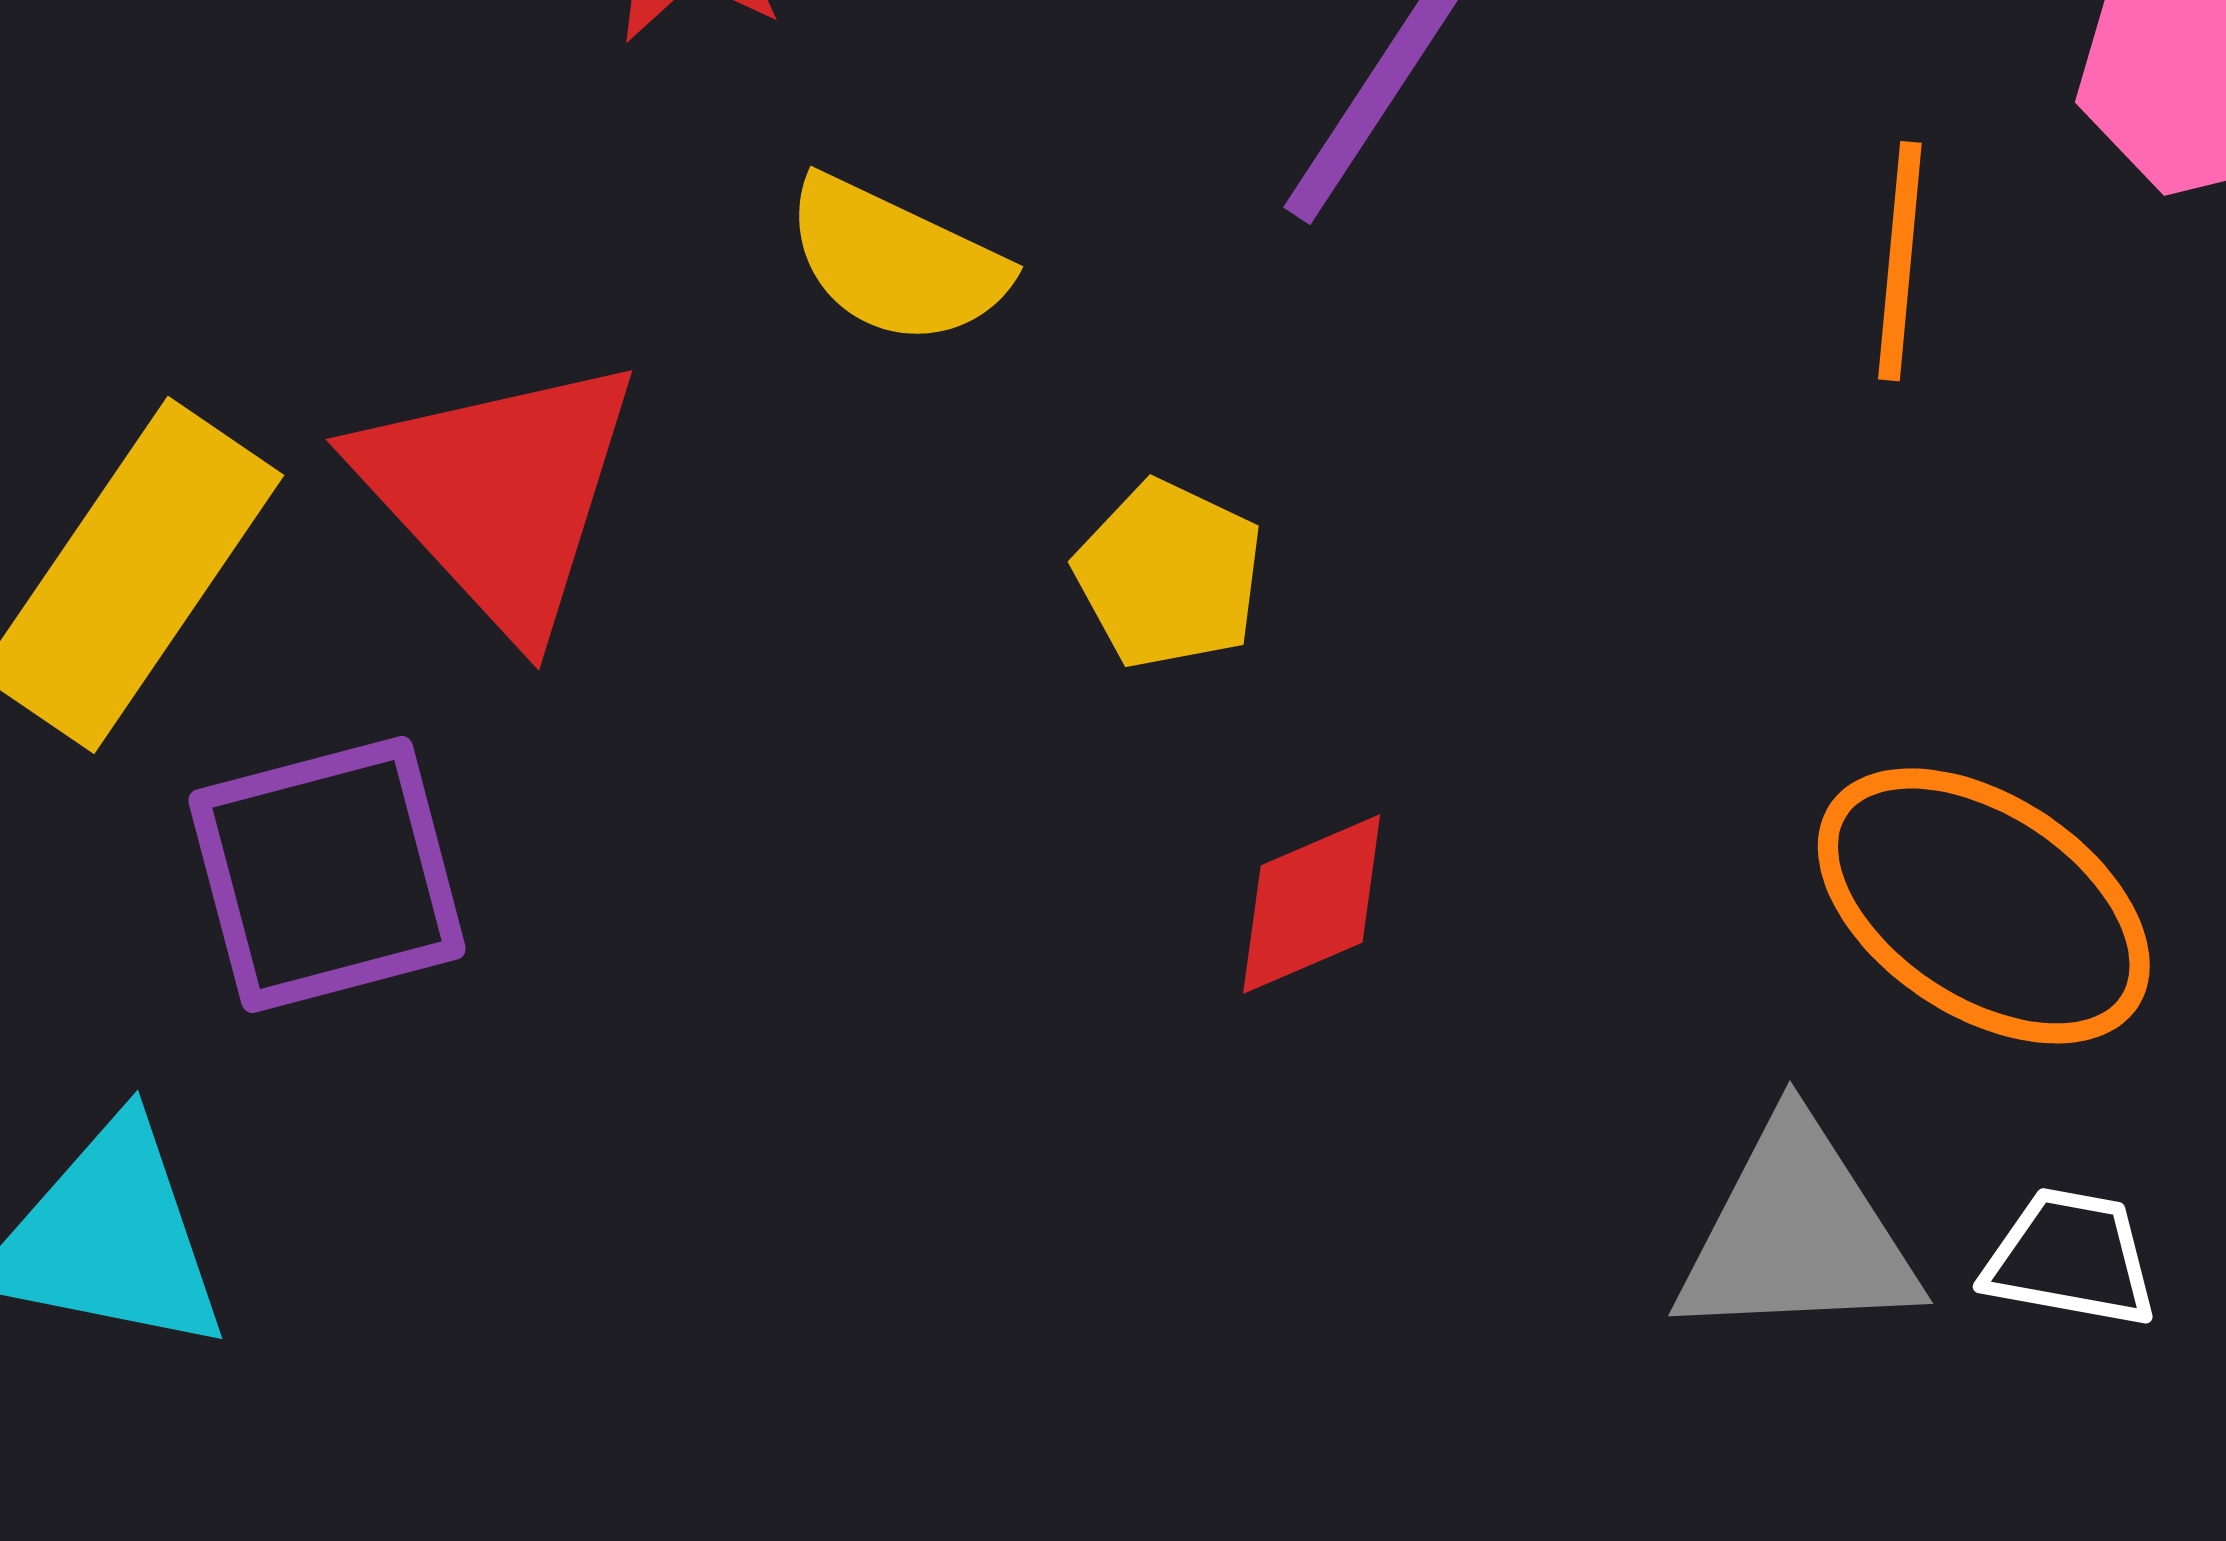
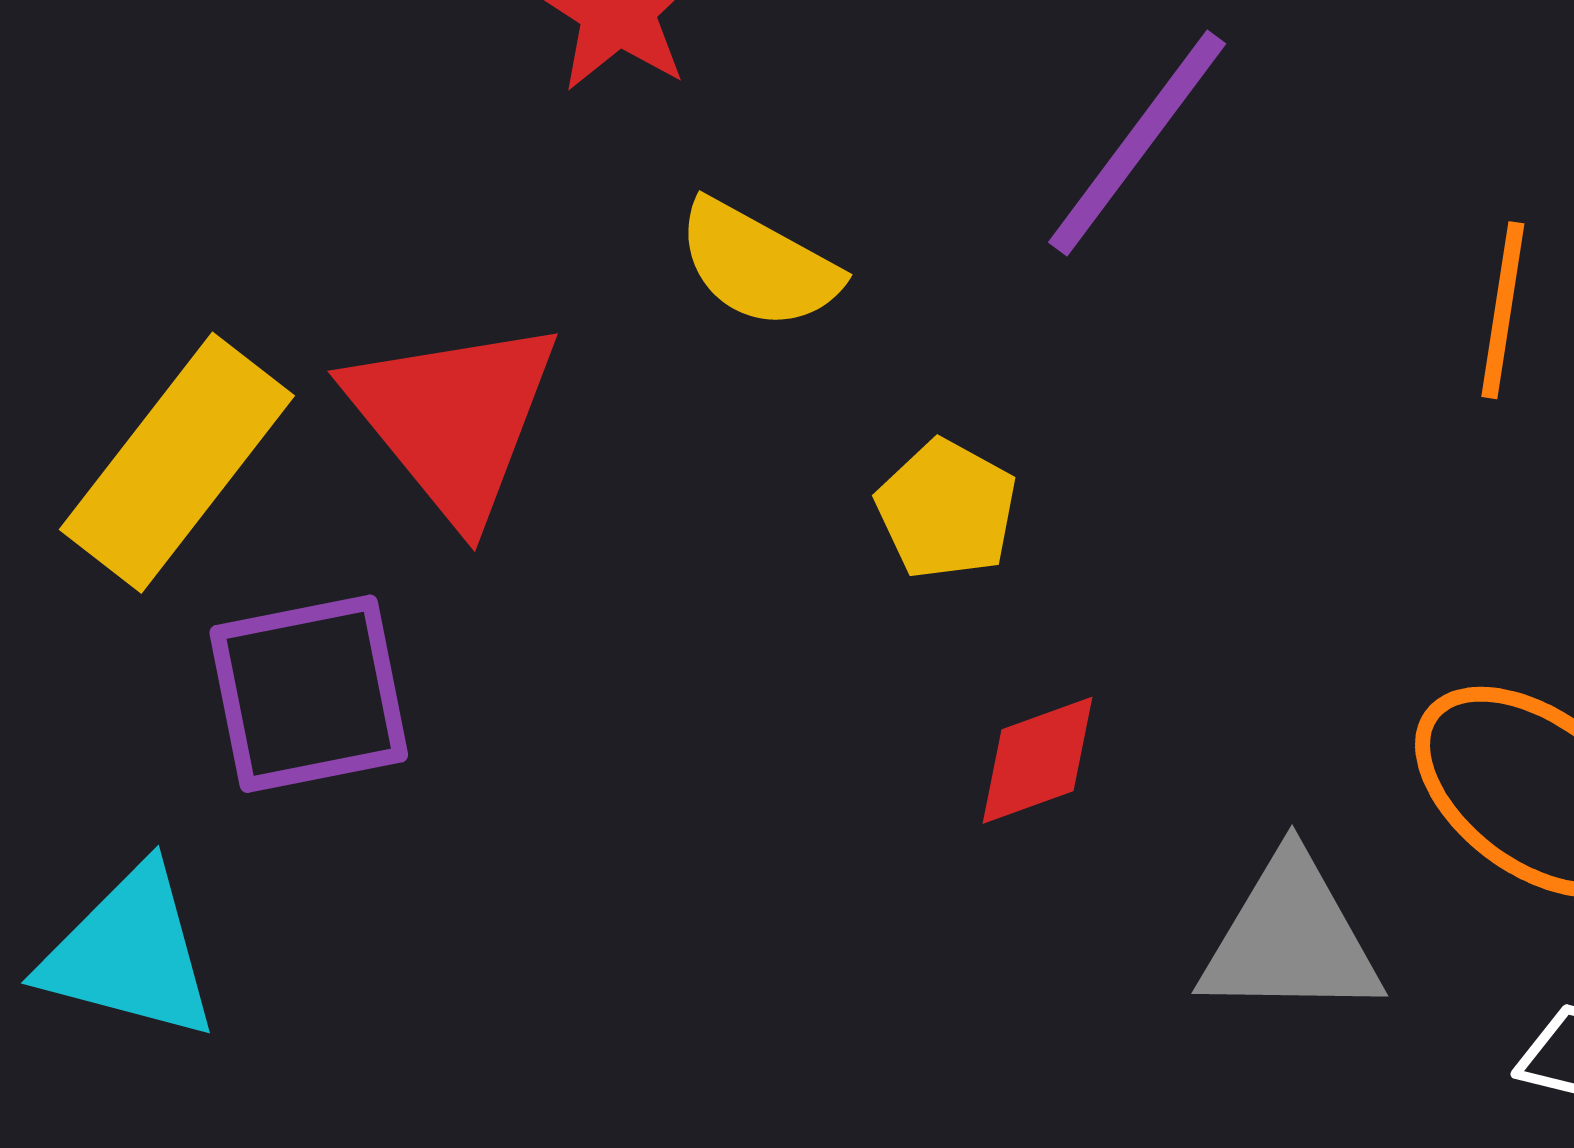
gray triangle: (1797, 1233) -> (1291, 938), moved

